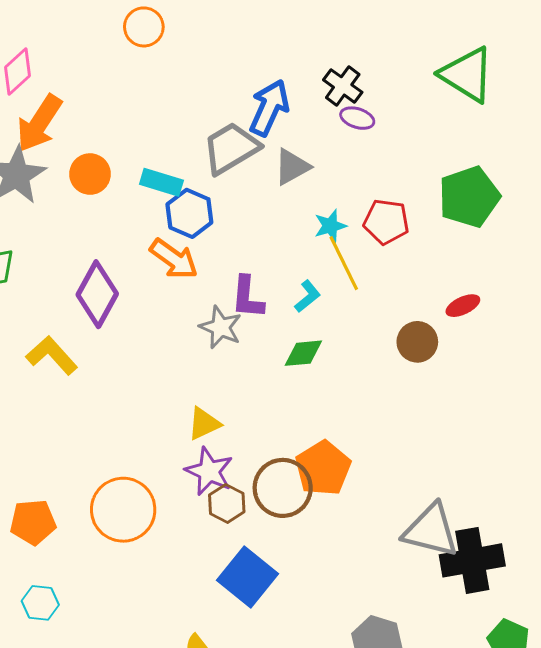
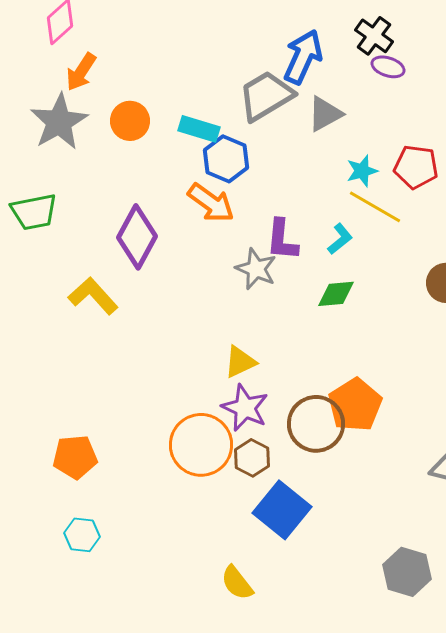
orange arrow: (39, 123) -> (81, 72), size x0.7
yellow line: (344, 263) -> (375, 207), turned -34
brown hexagon: (227, 503) -> (252, 458), moved
orange circle: (123, 510) -> (201, 445), moved

